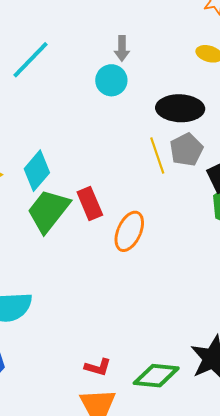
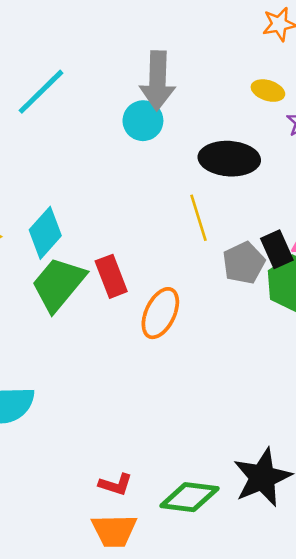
gray arrow: (122, 48) -> (158, 81), size x1.8
gray pentagon: (186, 150) -> (244, 263), moved

